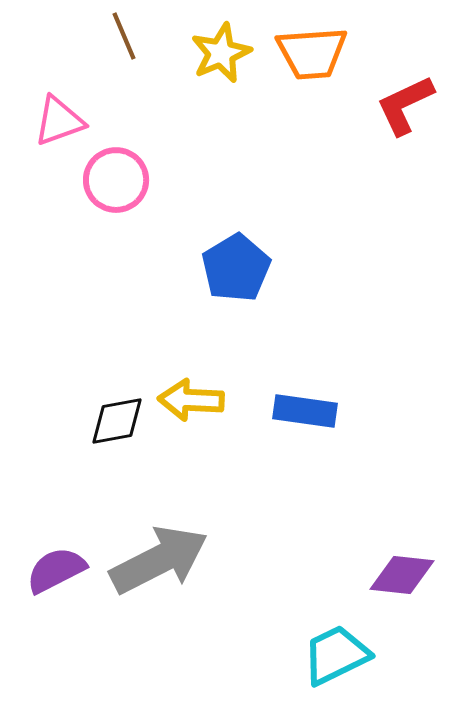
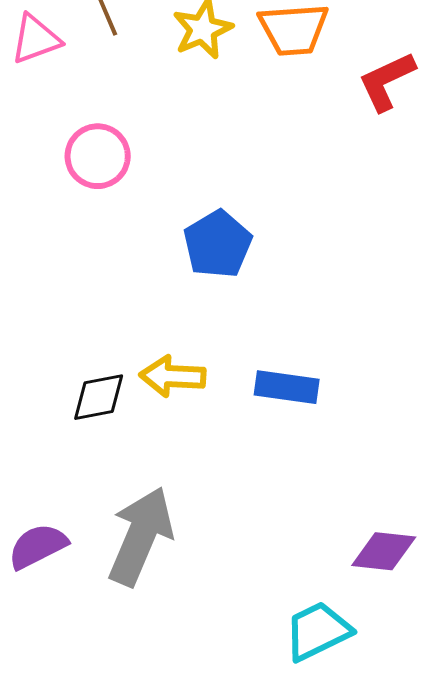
pink triangle: (59, 121) -> (36, 39), moved
gray arrow: (159, 560) -> (141, 536), turned -40

